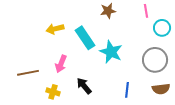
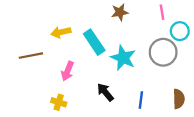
gray circle: (155, 60) -> (163, 52), moved
brown line: (28, 73) -> (31, 56), moved
black arrow: (84, 86) -> (105, 92), moved
brown semicircle: (161, 89) -> (179, 99), turned -84

